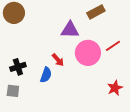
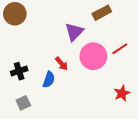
purple triangle: (70, 30) -> (74, 32), turned -48
gray square: (13, 91) -> (23, 103), moved, turned -32

